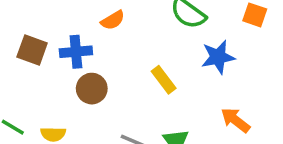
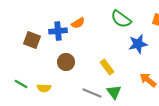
blue cross: (76, 52) -> (58, 31), moved
yellow rectangle: (164, 80) -> (107, 67), moved

